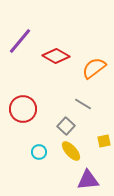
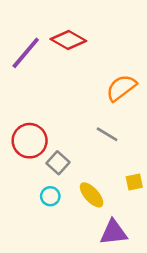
red diamond: (56, 56) -> (68, 40), moved
gray square: (66, 126) -> (58, 163), moved

